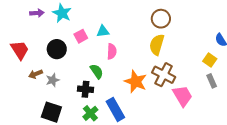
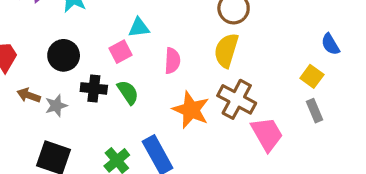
pink square: (81, 36) -> (121, 52), moved
pink semicircle: (112, 51) -> (172, 61), moved
brown arrow: (36, 74) -> (29, 95), turned 40
black cross: (86, 89) -> (94, 88), moved

